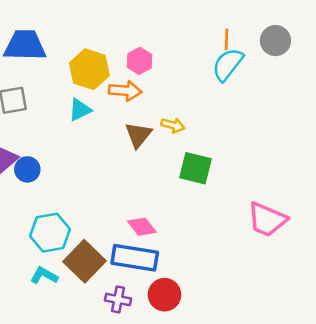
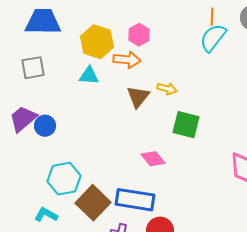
cyan triangle: (80, 110) -> (89, 76), turned 30
pink diamond: (142, 227) -> (153, 159), moved
cyan L-shape: (44, 276) -> (46, 215), moved

